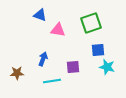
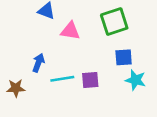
blue arrow: (43, 59) -> (38, 63), moved
cyan line: (52, 81) -> (62, 79), moved

